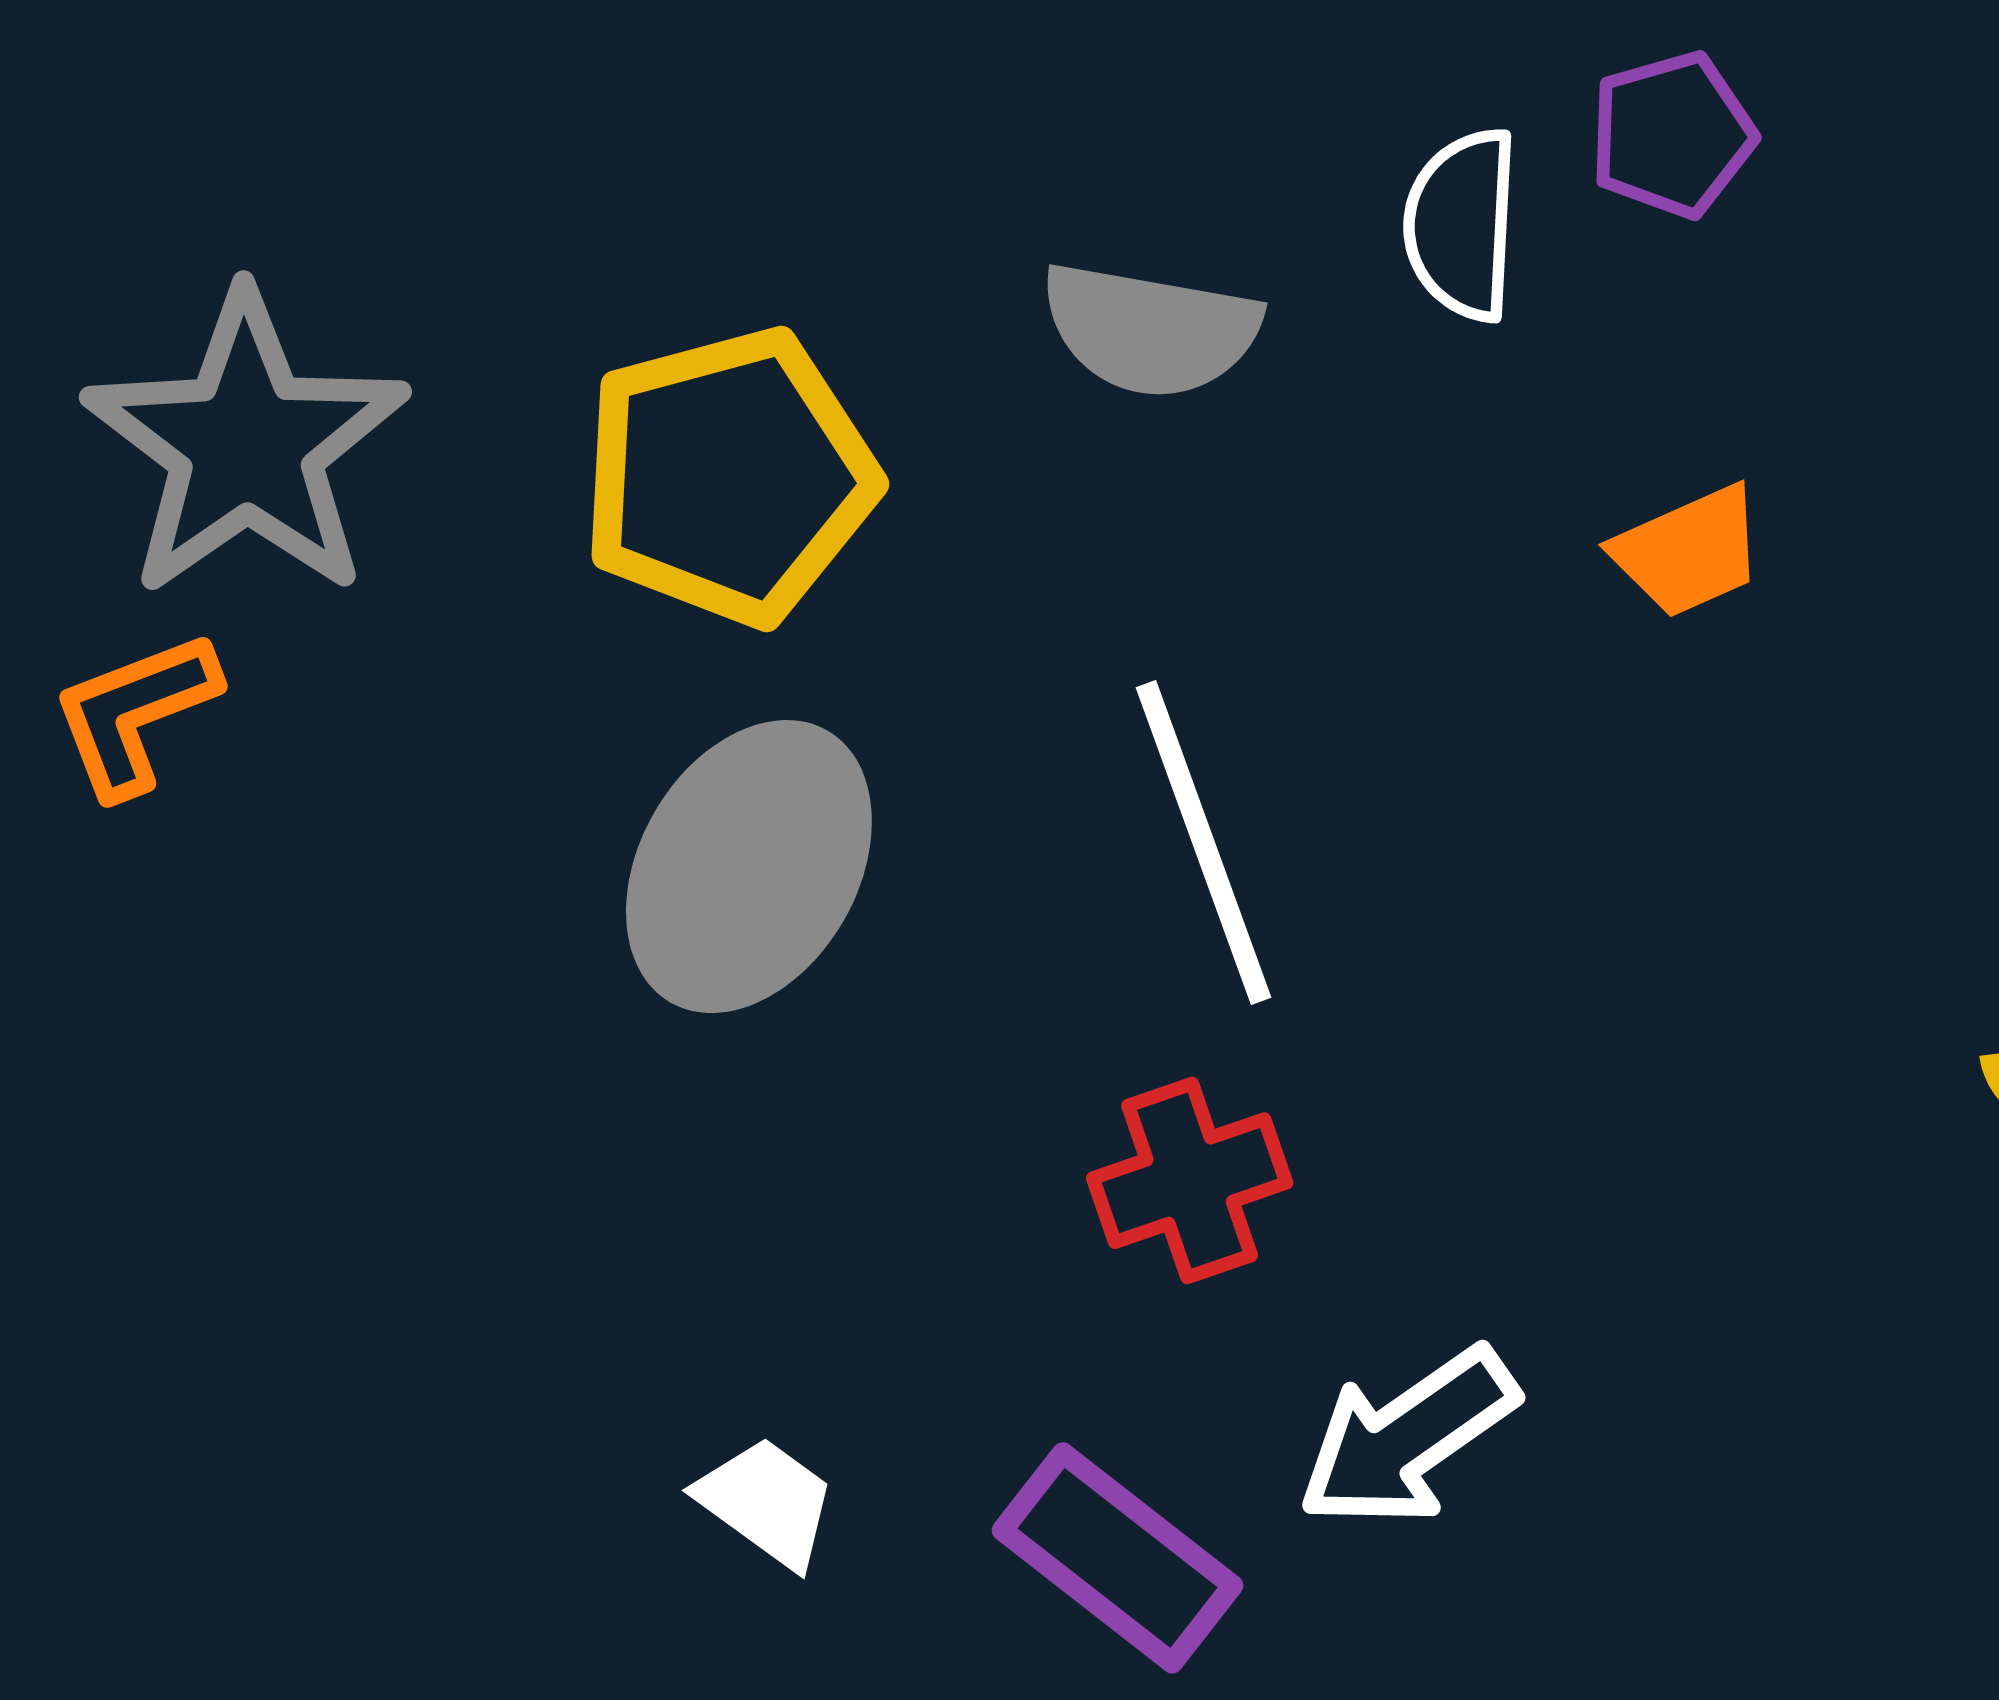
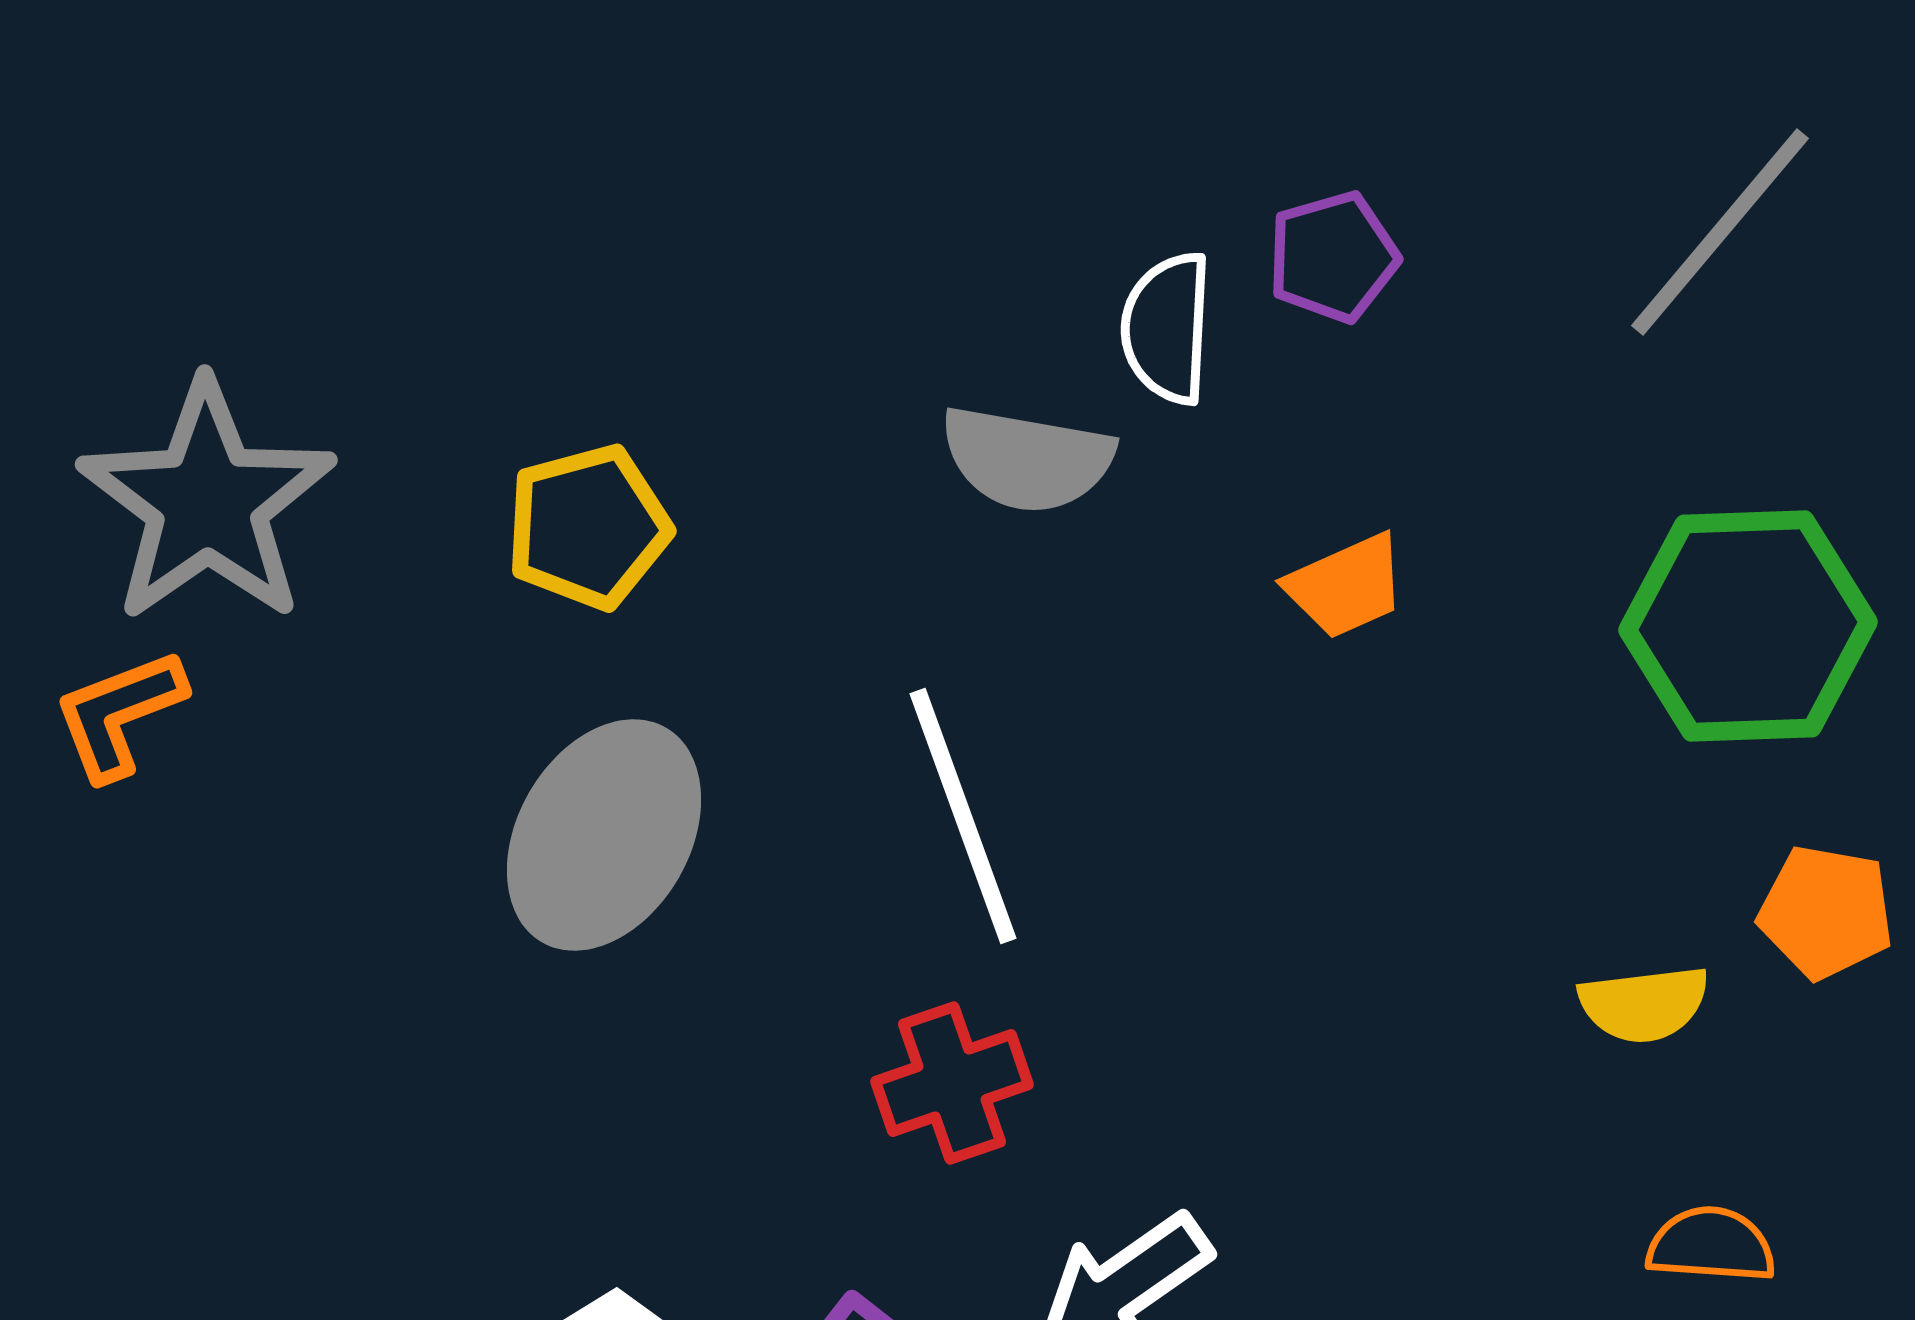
gray semicircle: (1150, 330) -> (1027, 459), moved
yellow pentagon: (729, 477) -> (588, 527), size x0.7

